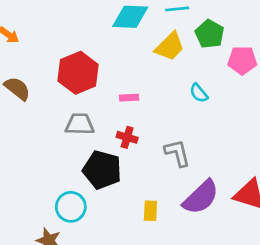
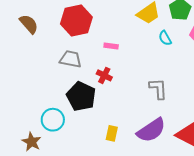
cyan semicircle: (199, 93) -> (165, 38), moved
gray L-shape: (177, 153) -> (158, 89), moved

